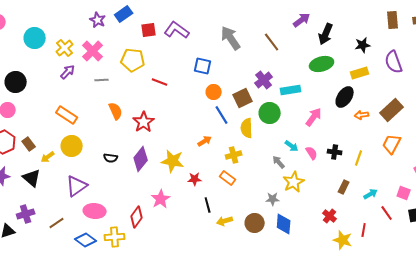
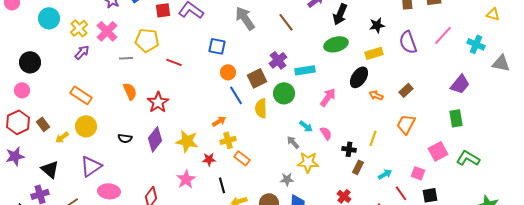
gray line: (102, 80) -> (126, 58), moved
brown rectangle: (392, 110) -> (406, 90), size x0.6
orange arrow: (362, 115) -> (376, 95), turned 32
black cross: (335, 152) -> (349, 149), moved
yellow cross: (234, 155) -> (228, 140), moved
black triangle: (32, 178) -> (50, 169), moved
yellow star: (294, 182) -> (308, 162), turned 30
pink star: (161, 199) -> (186, 179), moved

